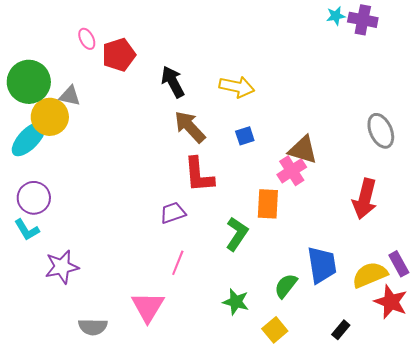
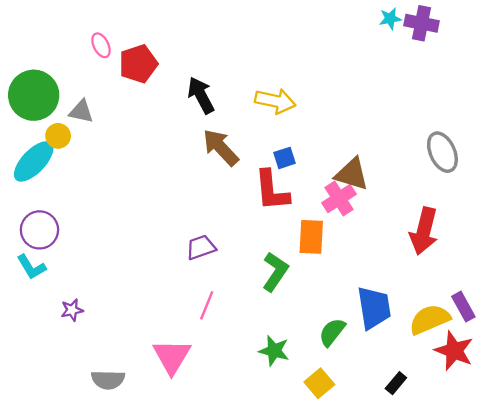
yellow circle: (50, 117) -> (58, 136), size x0.6
red L-shape: (199, 175) -> (272, 190), moved
purple star: (62, 267) -> (72, 310), size x0.6

